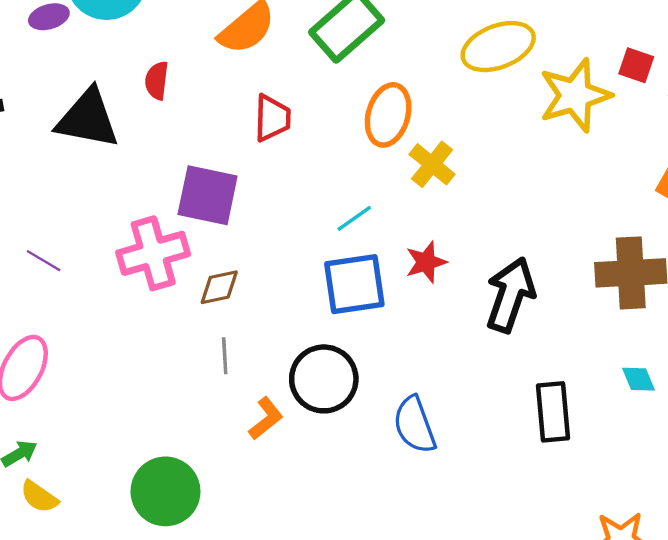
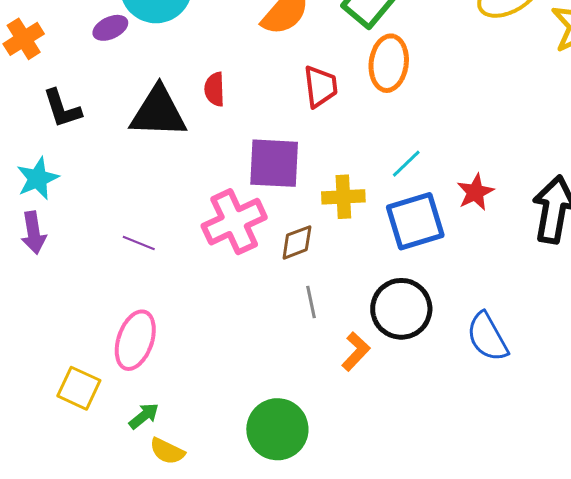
red semicircle: (157, 81) -> (215, 89), moved
orange ellipse: (388, 115) -> (389, 63), moved
yellow cross: (432, 164) -> (343, 197), moved, turned -33

